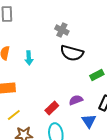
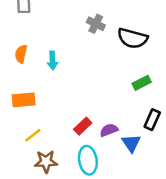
black semicircle: (72, 53) -> (133, 38), moved
purple semicircle: (76, 100) -> (109, 130), moved

